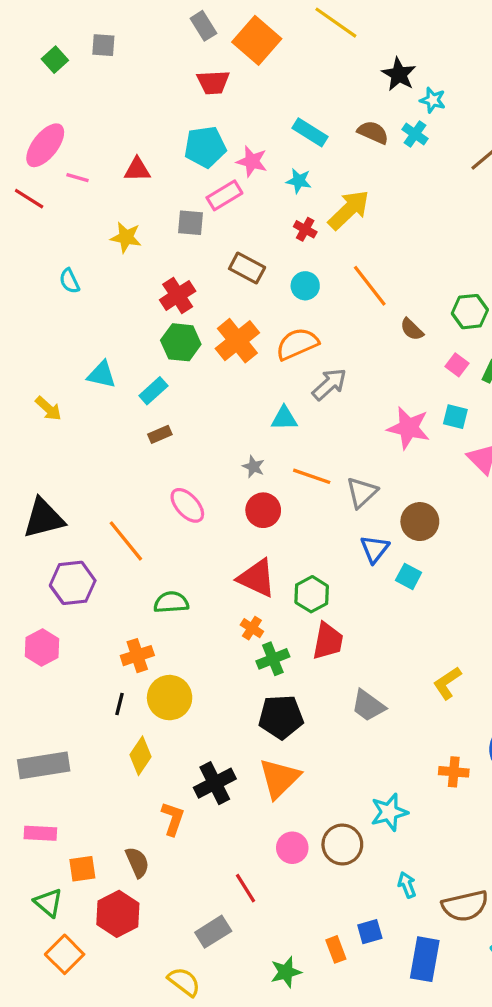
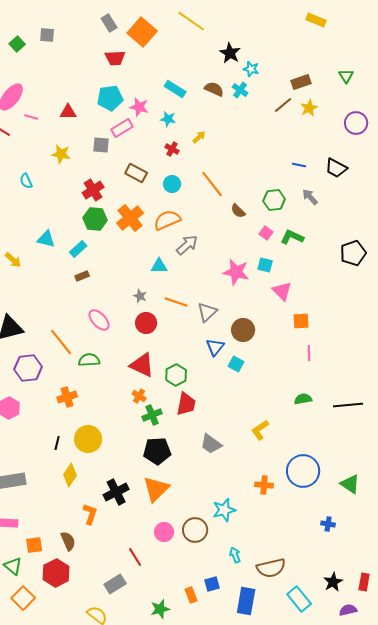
yellow arrow: (349, 210) -> (199, 137), size x0.5
green semicircle: (171, 602) -> (89, 360), moved
orange cross: (137, 656) -> (67, 397), moved

